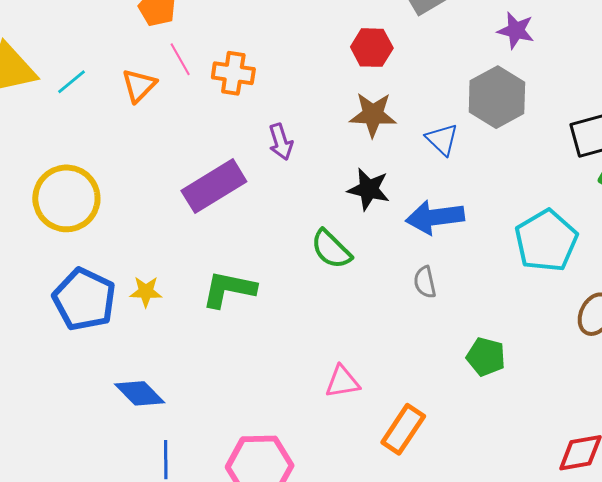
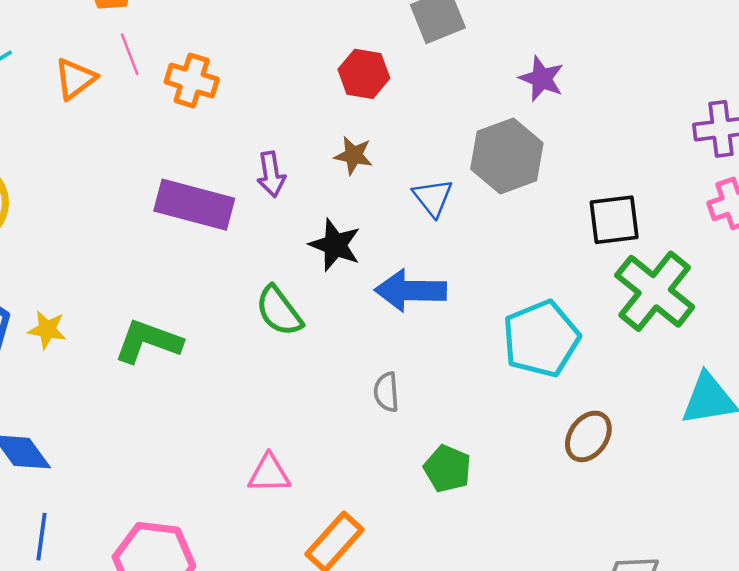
brown star: (373, 115) -> (353, 155), size x0.7
purple arrow: (281, 142) -> (271, 174), moved
purple rectangle: (214, 186) -> (194, 205), moved, turned 38
gray semicircle: (425, 282) -> (386, 392), moved

